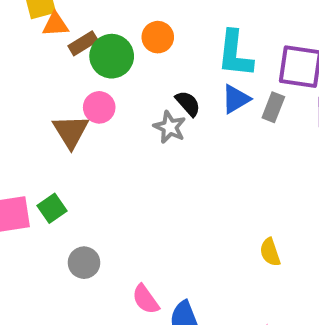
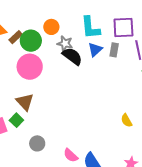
black semicircle: (188, 103) -> (72, 56), size x1.5
pink circle: (99, 107) -> (30, 67), size x1.6
gray star: (170, 127) -> (65, 43), moved
brown triangle: (71, 131) -> (25, 102), moved

